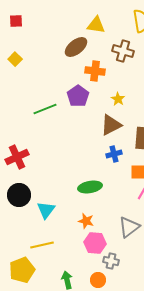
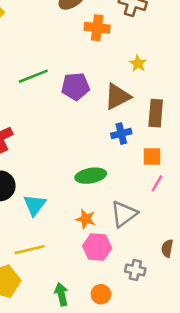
purple pentagon: (78, 96) -> (75, 86), moved, turned 30
yellow star: (118, 99) -> (138, 63), moved
gray triangle: (129, 227) -> (124, 214), moved
gray cross: (111, 261) -> (135, 270), moved

